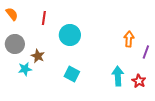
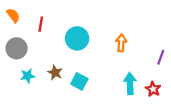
red line: (44, 18) -> (41, 24), moved
orange arrow: (129, 39) -> (121, 43), moved
brown star: (38, 56) -> (55, 73), moved

